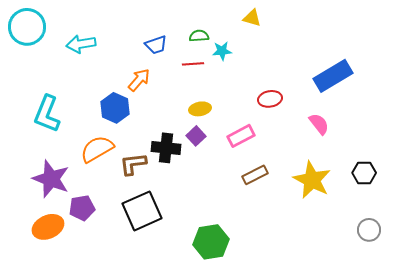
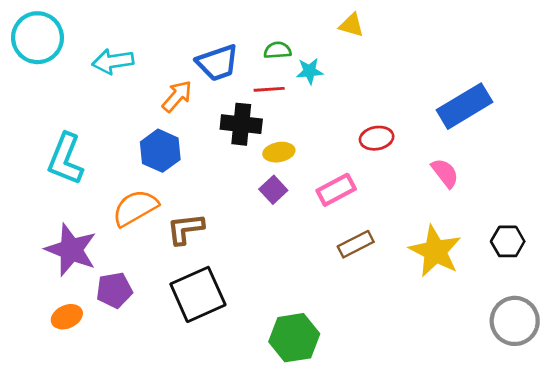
blue trapezoid: (156, 45) -> (218, 63), size x1.4
orange arrow: (139, 80) -> (177, 96), moved
black cross: (166, 148) -> (241, 124), moved
orange ellipse: (48, 227) -> (67, 317), size x0.7
gray circle: (369, 230) -> (515, 321), size x1.5

